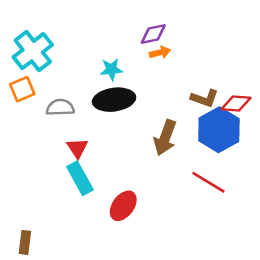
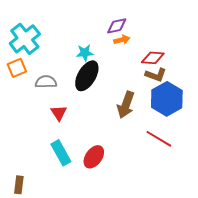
black ellipse: (114, 100) -> (87, 76), turned -52
red diamond: (236, 104) -> (153, 58), moved
cyan rectangle: (80, 178) -> (61, 153), moved

